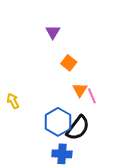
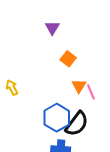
yellow arrow: (13, 101) -> (12, 87), moved

